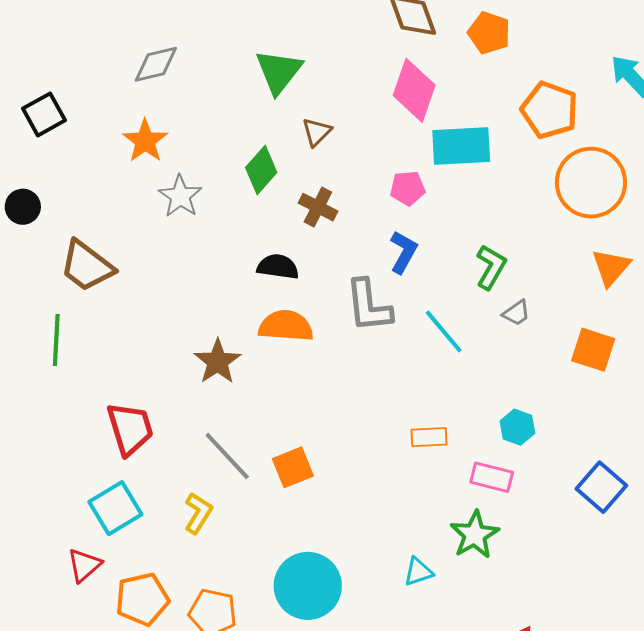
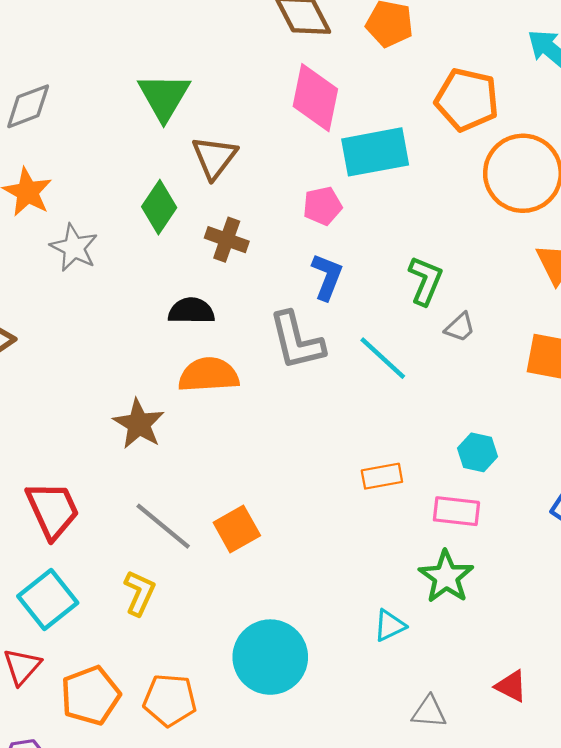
brown triangle: (317, 132) -> (214, 157), size x1.4

